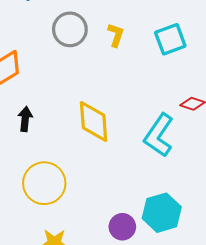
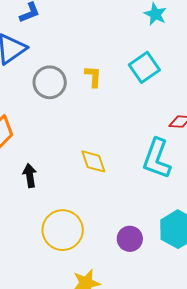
yellow diamond: (94, 122) -> (93, 161), size x0.7
purple circle: (122, 227) -> (130, 239), moved

